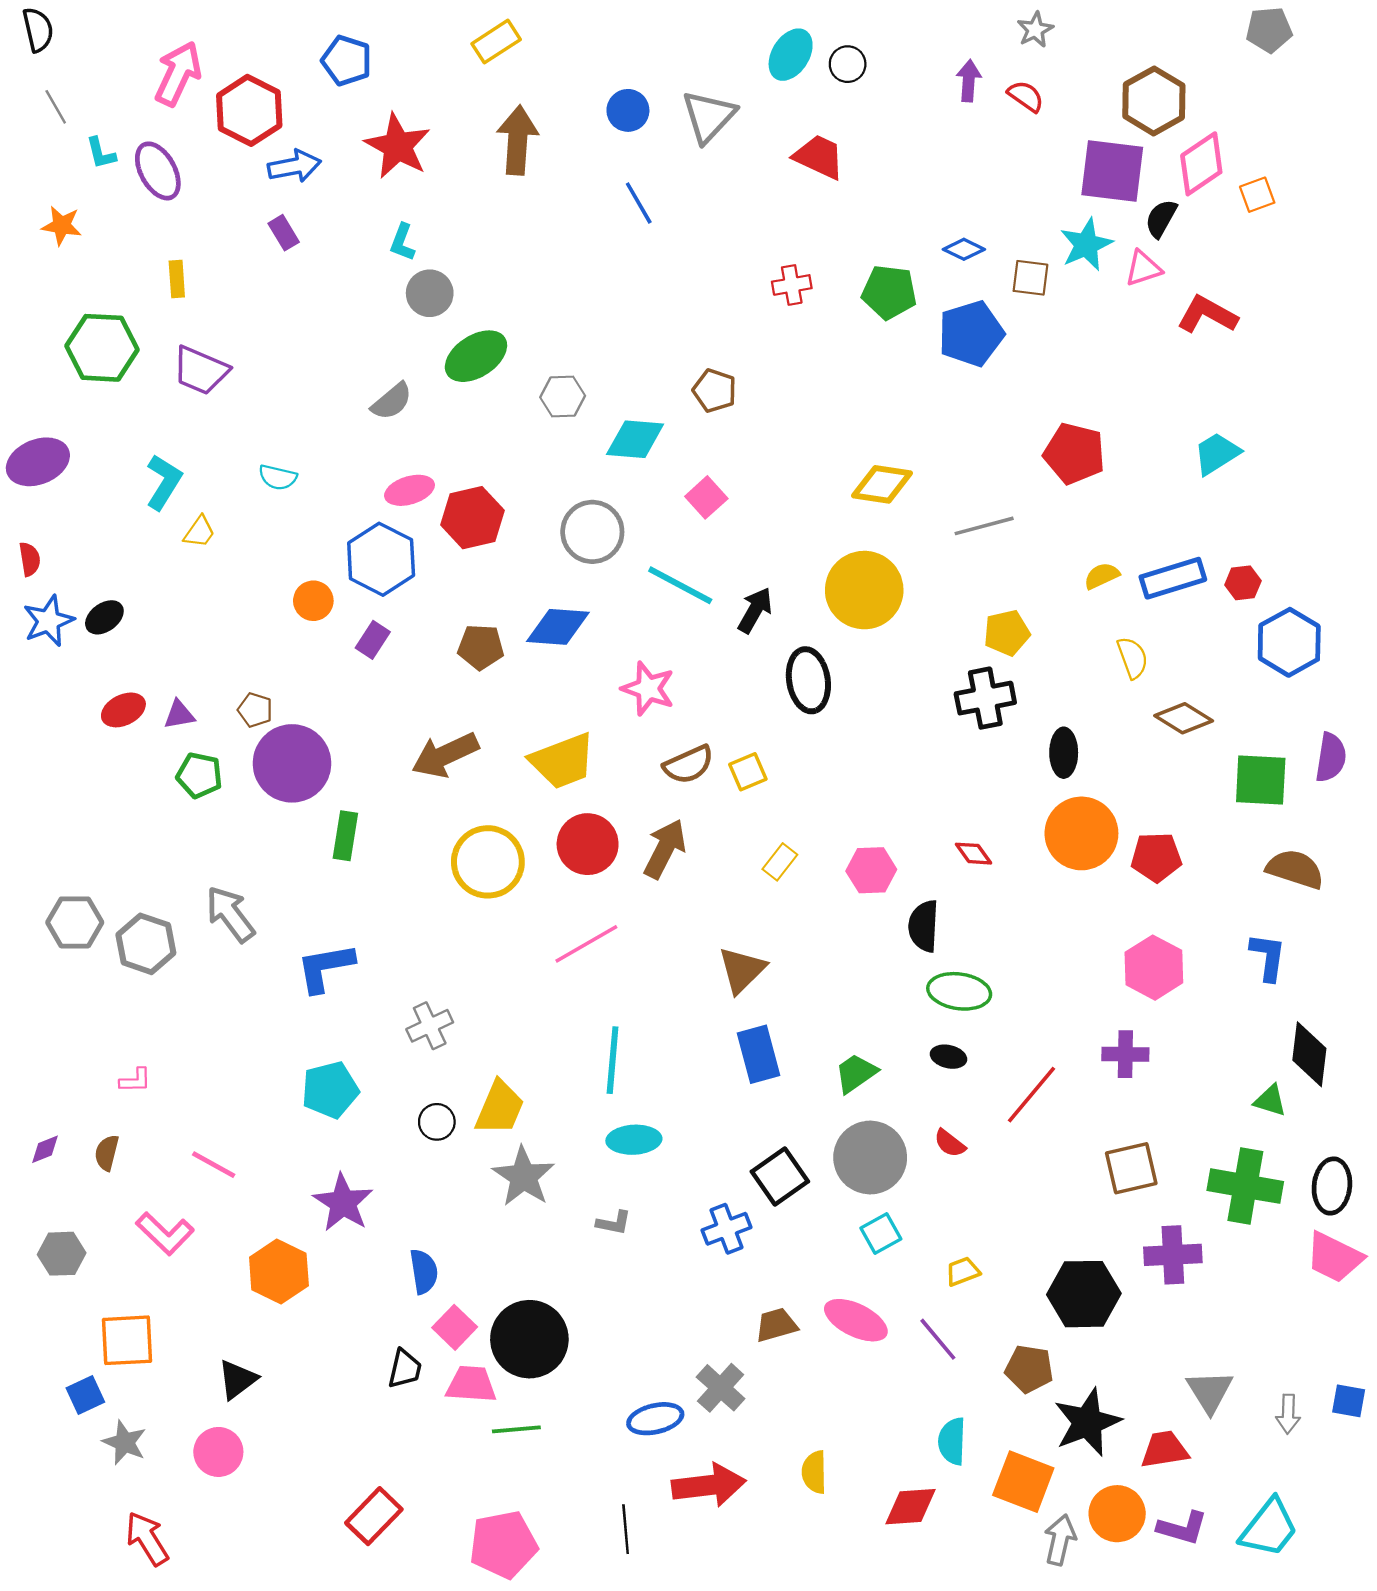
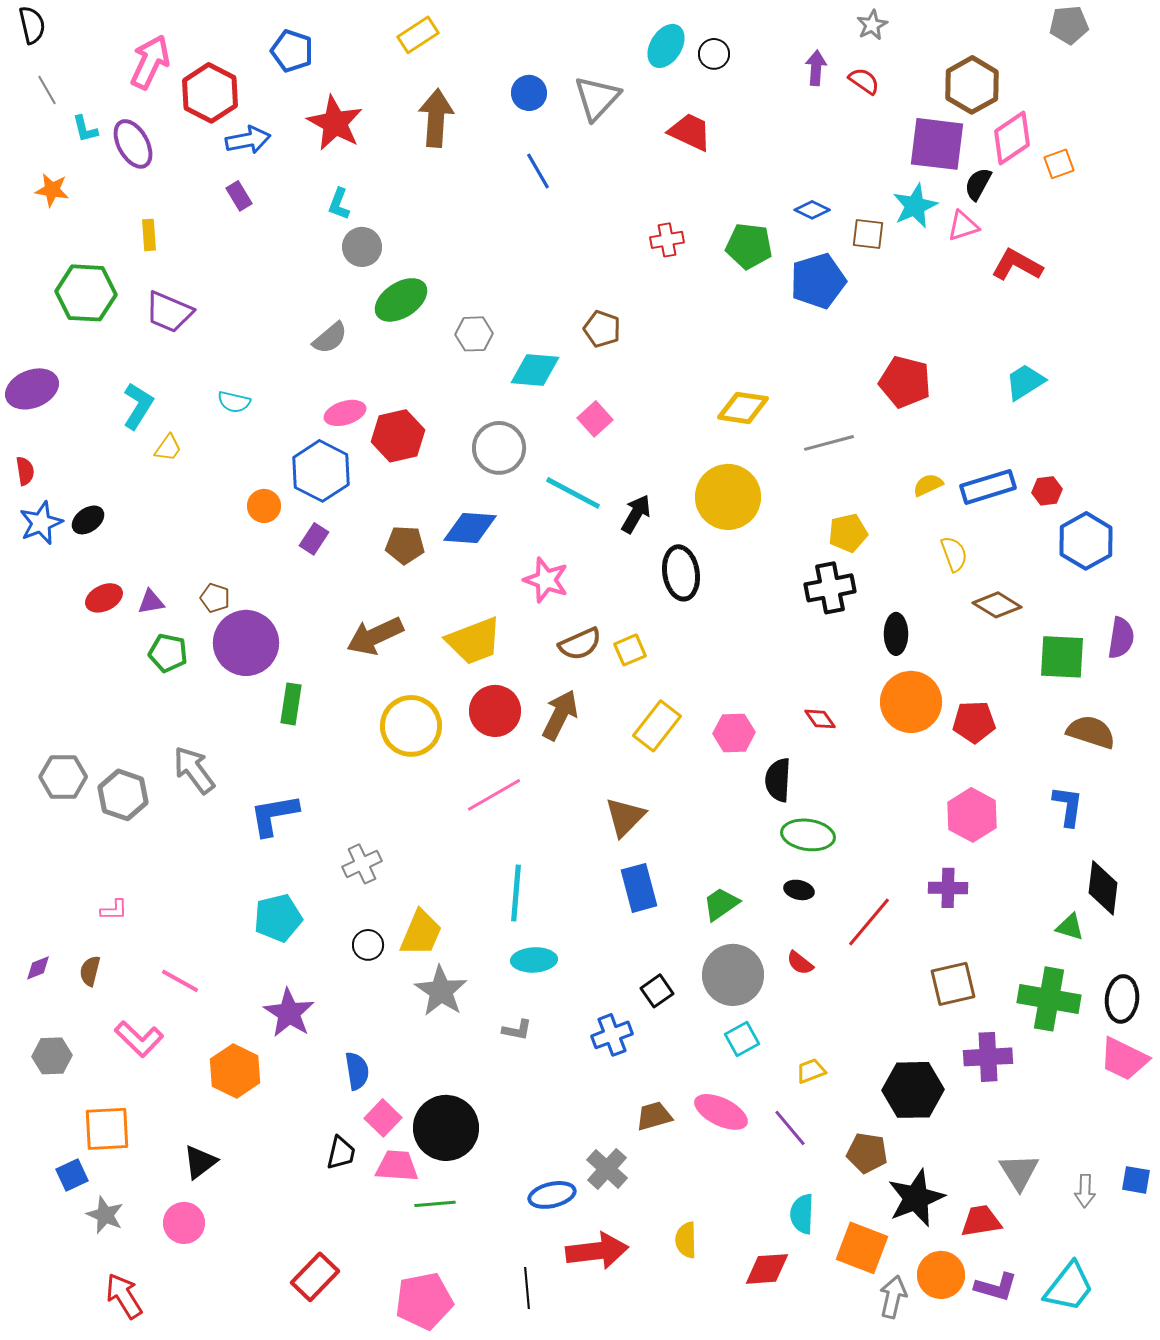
yellow rectangle: (780, 862) -> (657, 726), size x1.6
black square: (780, 1177) -> (657, 991), size x0.7

